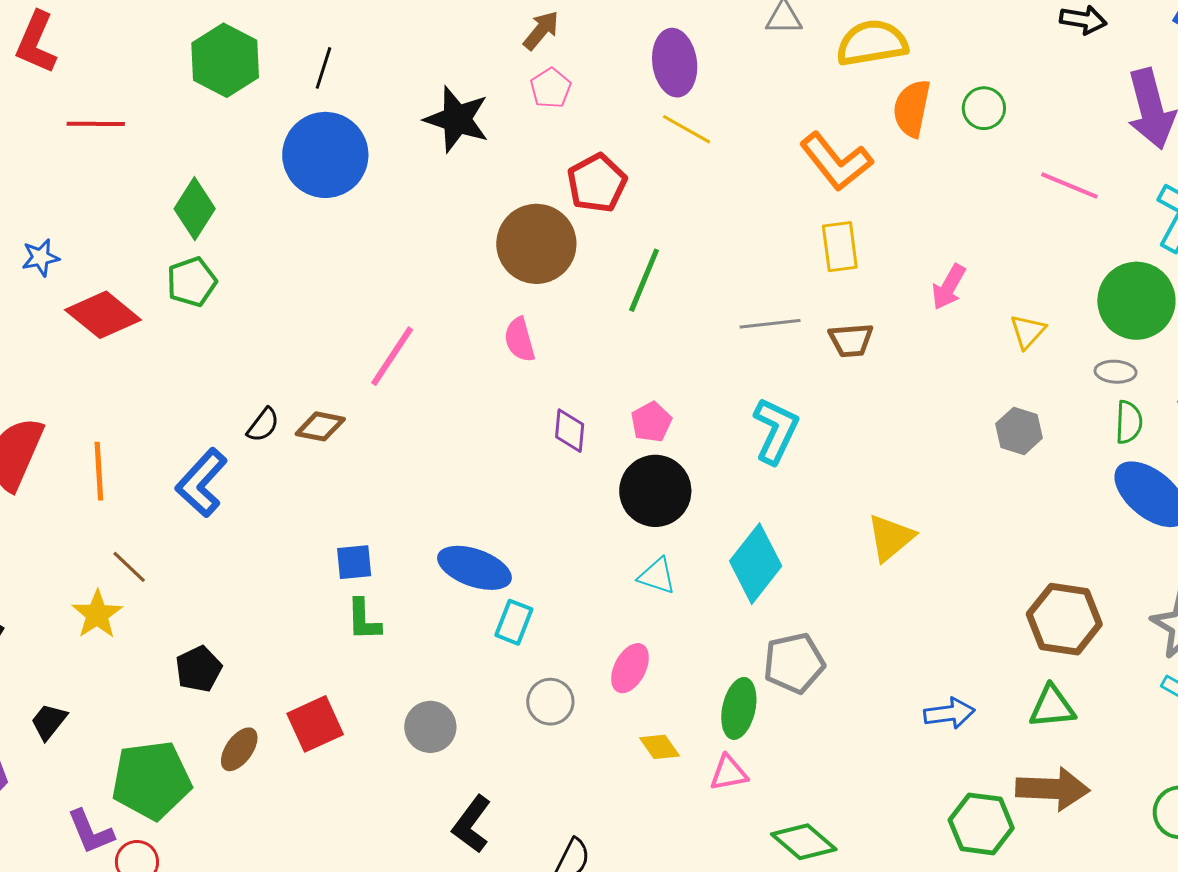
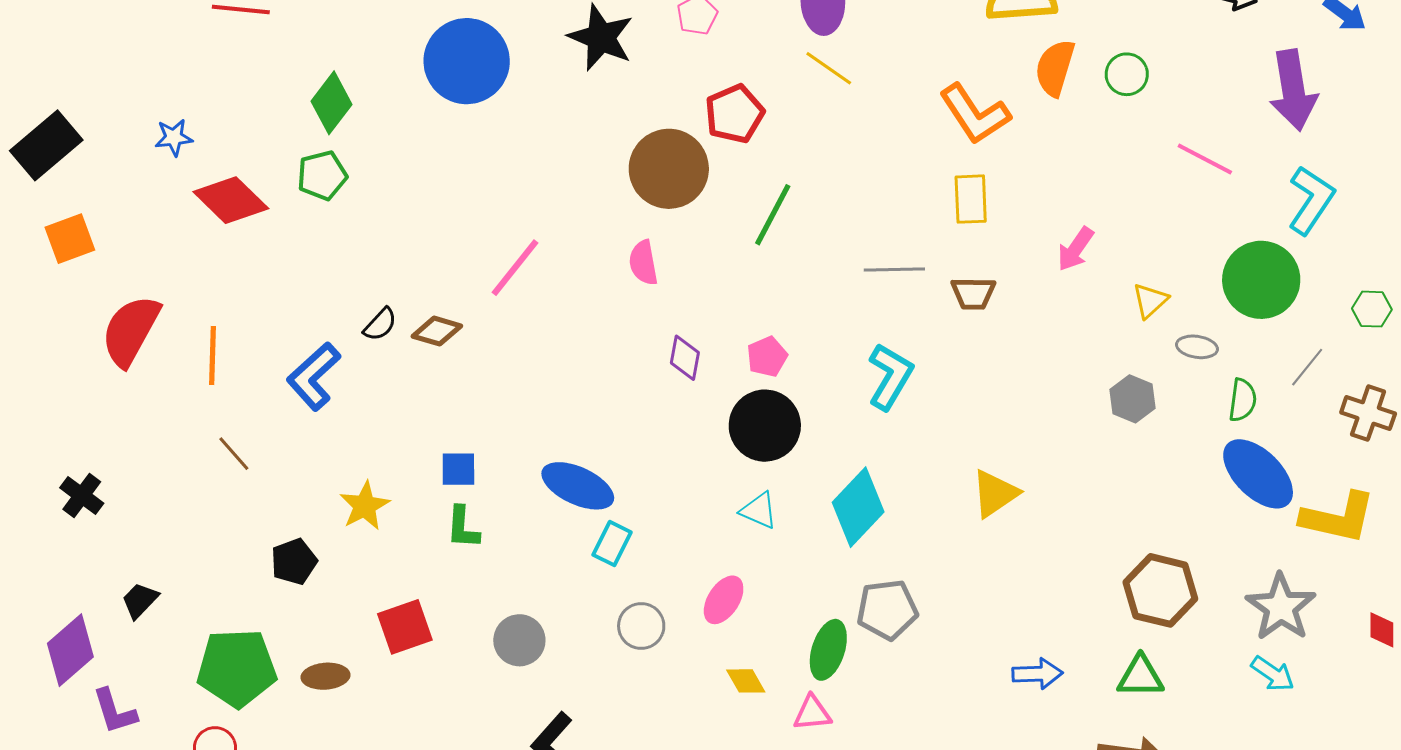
gray ellipse: (1116, 372) -> (1197, 347), moved
yellow star: (97, 614) -> (365, 506), moved
brown ellipse: (239, 749) -> (326, 676), moved, turned 45
purple L-shape: (91, 832) -> (115, 711), moved

